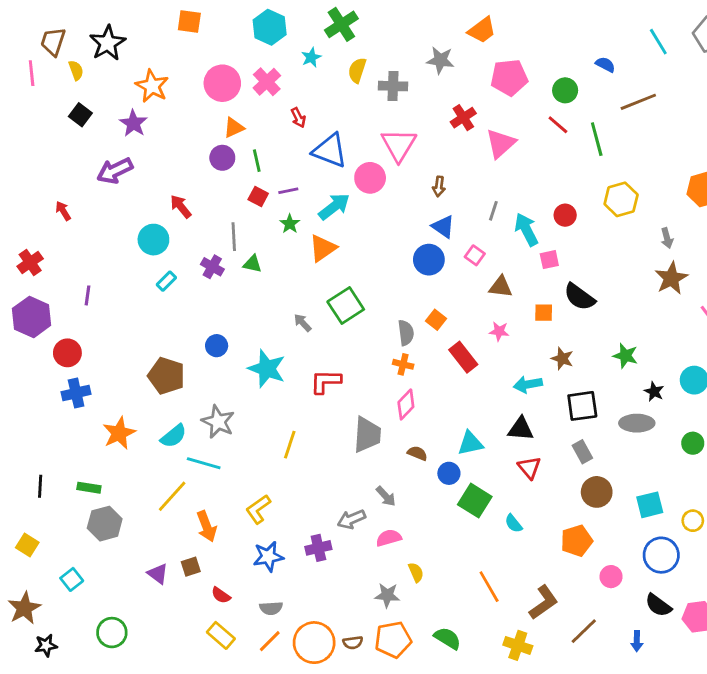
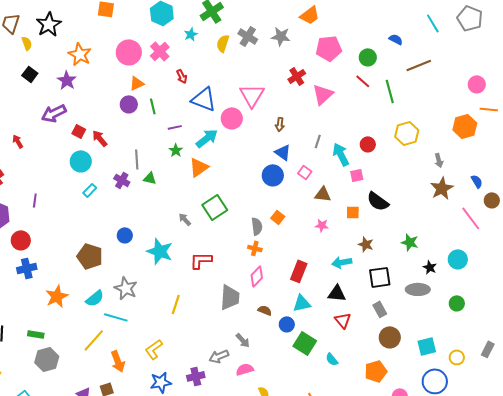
gray cross: (393, 86) -> (248, 36), moved, turned 30
red square: (258, 196) -> (79, 131), moved
red rectangle: (463, 357) -> (299, 271), moved, turned 60

